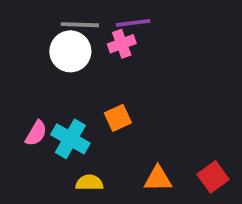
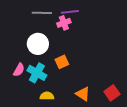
white circle: (70, 51) -> (38, 44), moved
orange triangle: (158, 179) -> (83, 94), turned 35

